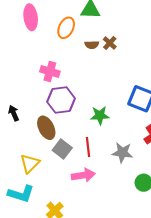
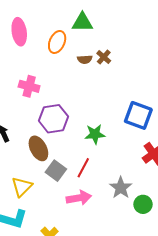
pink cross: (50, 72) -> (29, 86), moved
red line: (88, 147) -> (83, 168), turned 36
gray star: (122, 153) -> (121, 188), moved, turned 30

